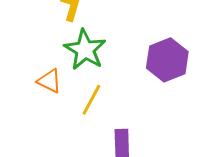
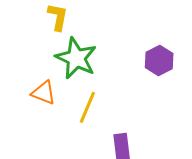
purple hexagon: (167, 60) -> (159, 60), size x0.7

